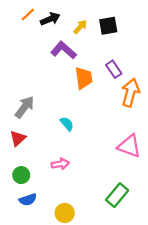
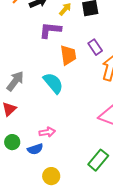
purple L-shape: (64, 50) -> (50, 30), turned -35
cyan semicircle: (67, 124) -> (53, 83), moved, size x1.6
blue semicircle: (28, 200) -> (35, 149), moved

